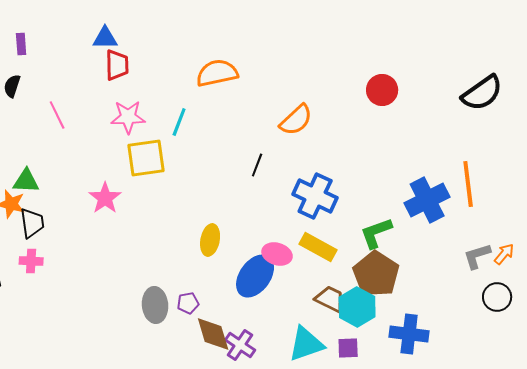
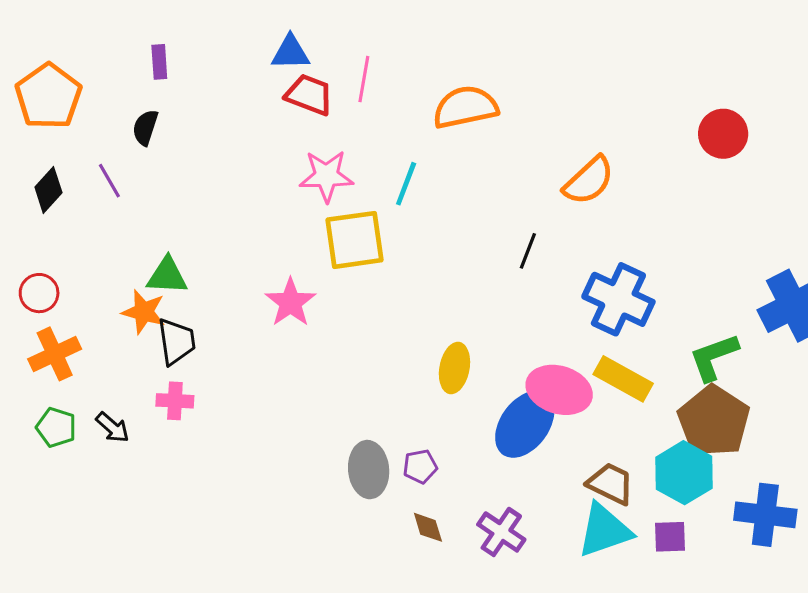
red trapezoid: (117, 65) -> (309, 95), turned -68
pink line: (57, 115) -> (364, 79), moved, turned 36
pink ellipse: (277, 254) -> (559, 390), size x1.4
brown trapezoid: (330, 299) -> (611, 484), moved
brown diamond: (213, 334) -> (428, 527), moved, size x0.6

